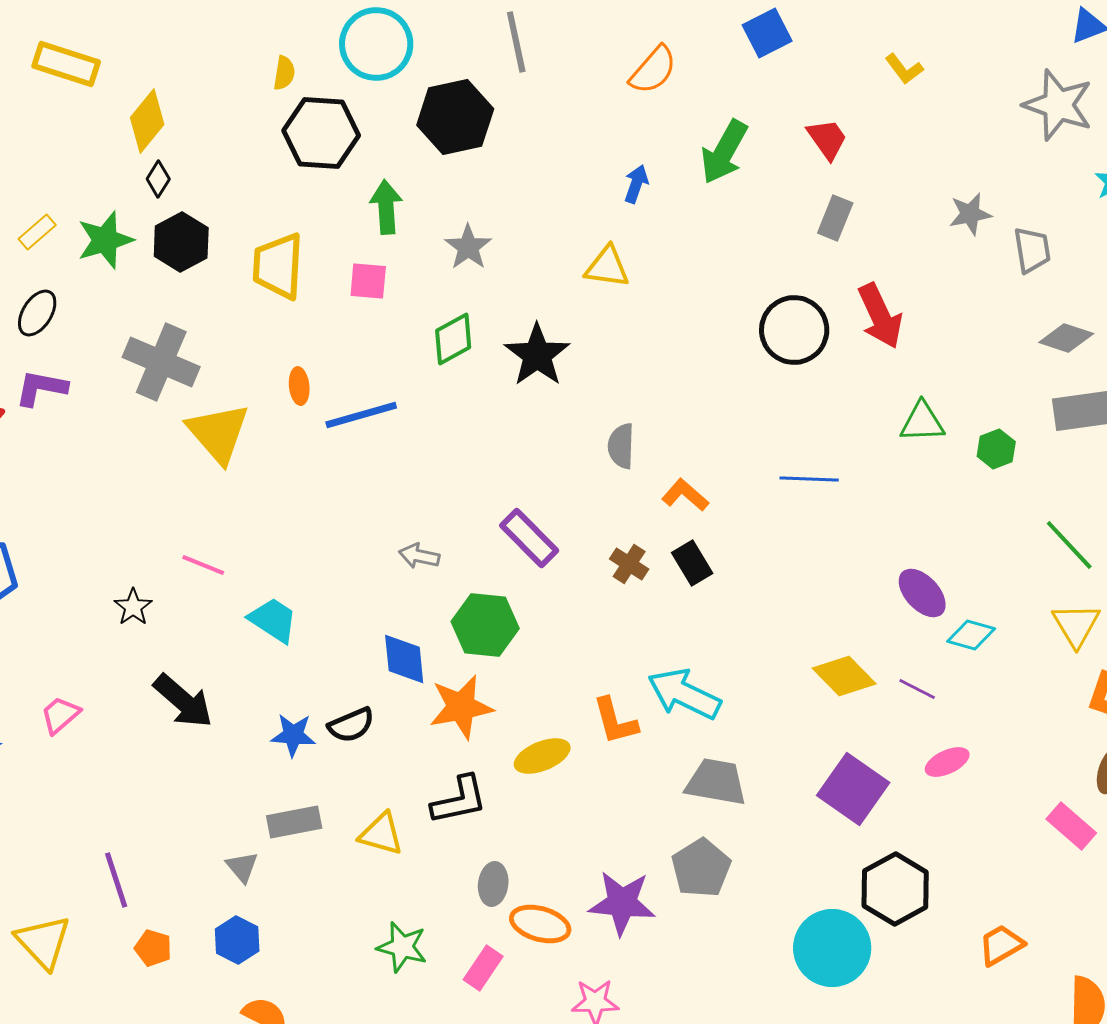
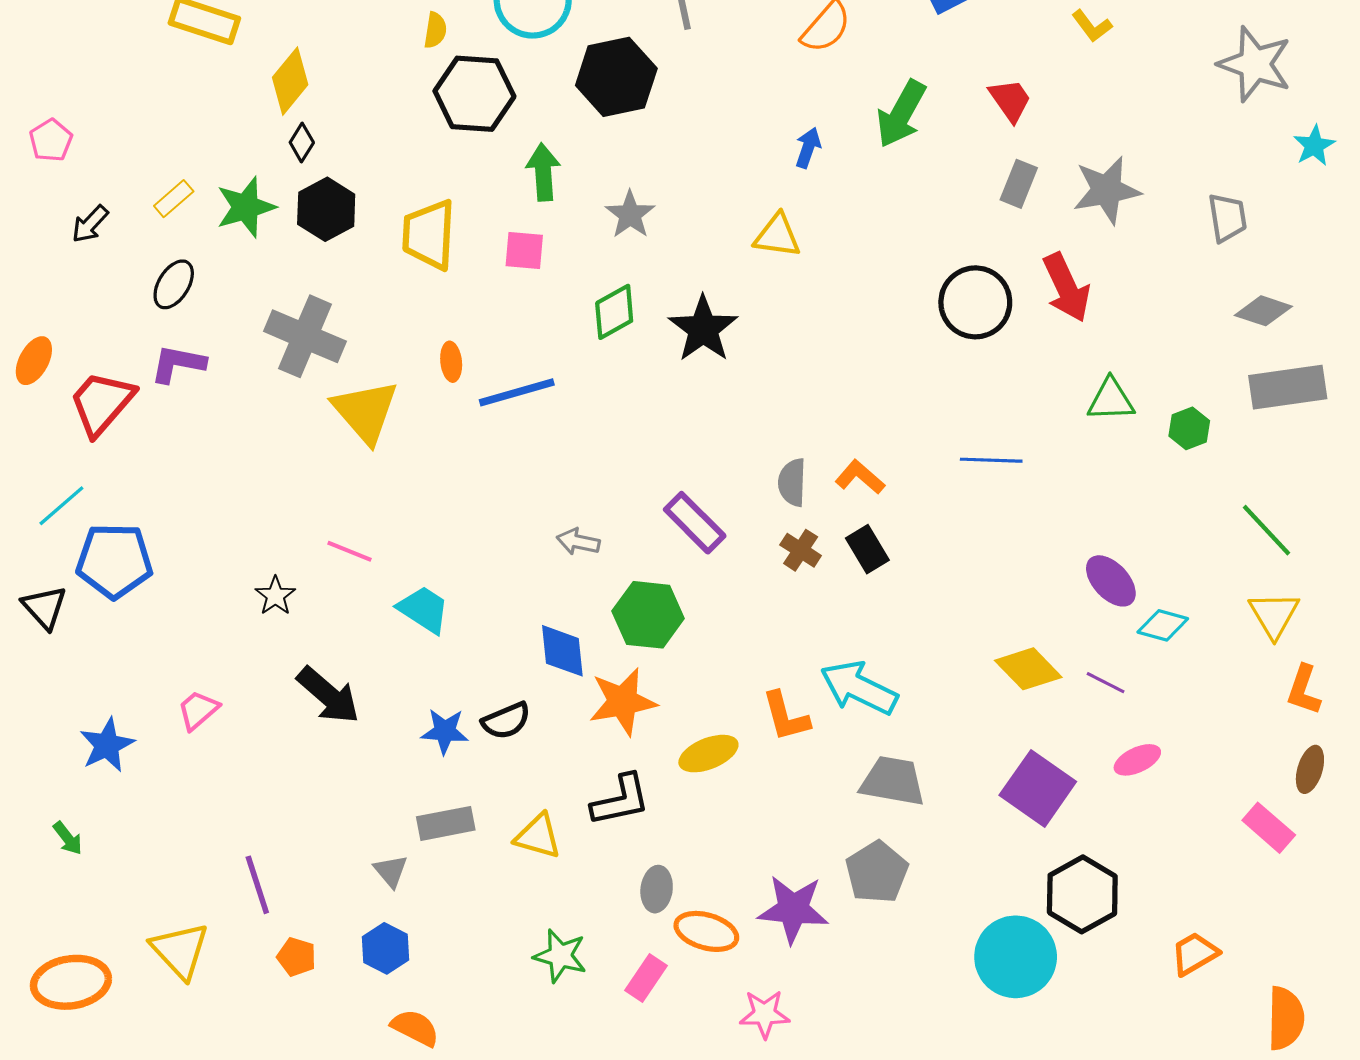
gray star: (970, 214) -> (1107, 190), moved, size x1.5
gray semicircle: (621, 446) -> (792, 482), moved

